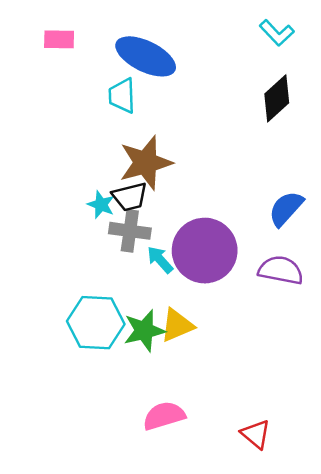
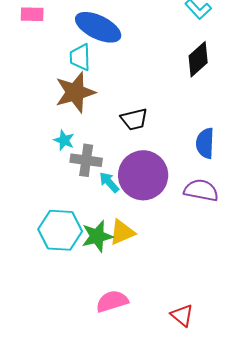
brown star: (146, 163) -> (75, 92), moved
black trapezoid: (130, 197) -> (134, 119), moved
blue semicircle: (286, 209) -> (205, 143), turned -40

